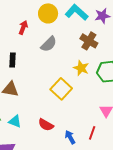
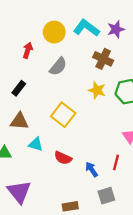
black rectangle: (12, 60) -> (19, 88), turned 40
yellow square: (61, 89) -> (63, 115), moved
cyan triangle: (15, 121) -> (36, 144), moved

